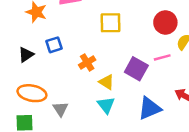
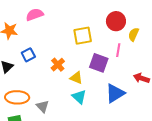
yellow square: (111, 23) -> (83, 36), moved
pink line: (162, 57) -> (118, 50), turned -56

